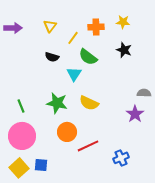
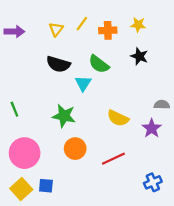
yellow line: (73, 38) -> (82, 24), moved
black semicircle: (52, 57) -> (58, 64), size x1.5
yellow semicircle: (89, 103) -> (118, 118), moved
green line: (21, 106) -> (14, 109), moved
red line: (88, 146) -> (113, 159), moved
blue cross: (121, 158) -> (153, 182), moved

